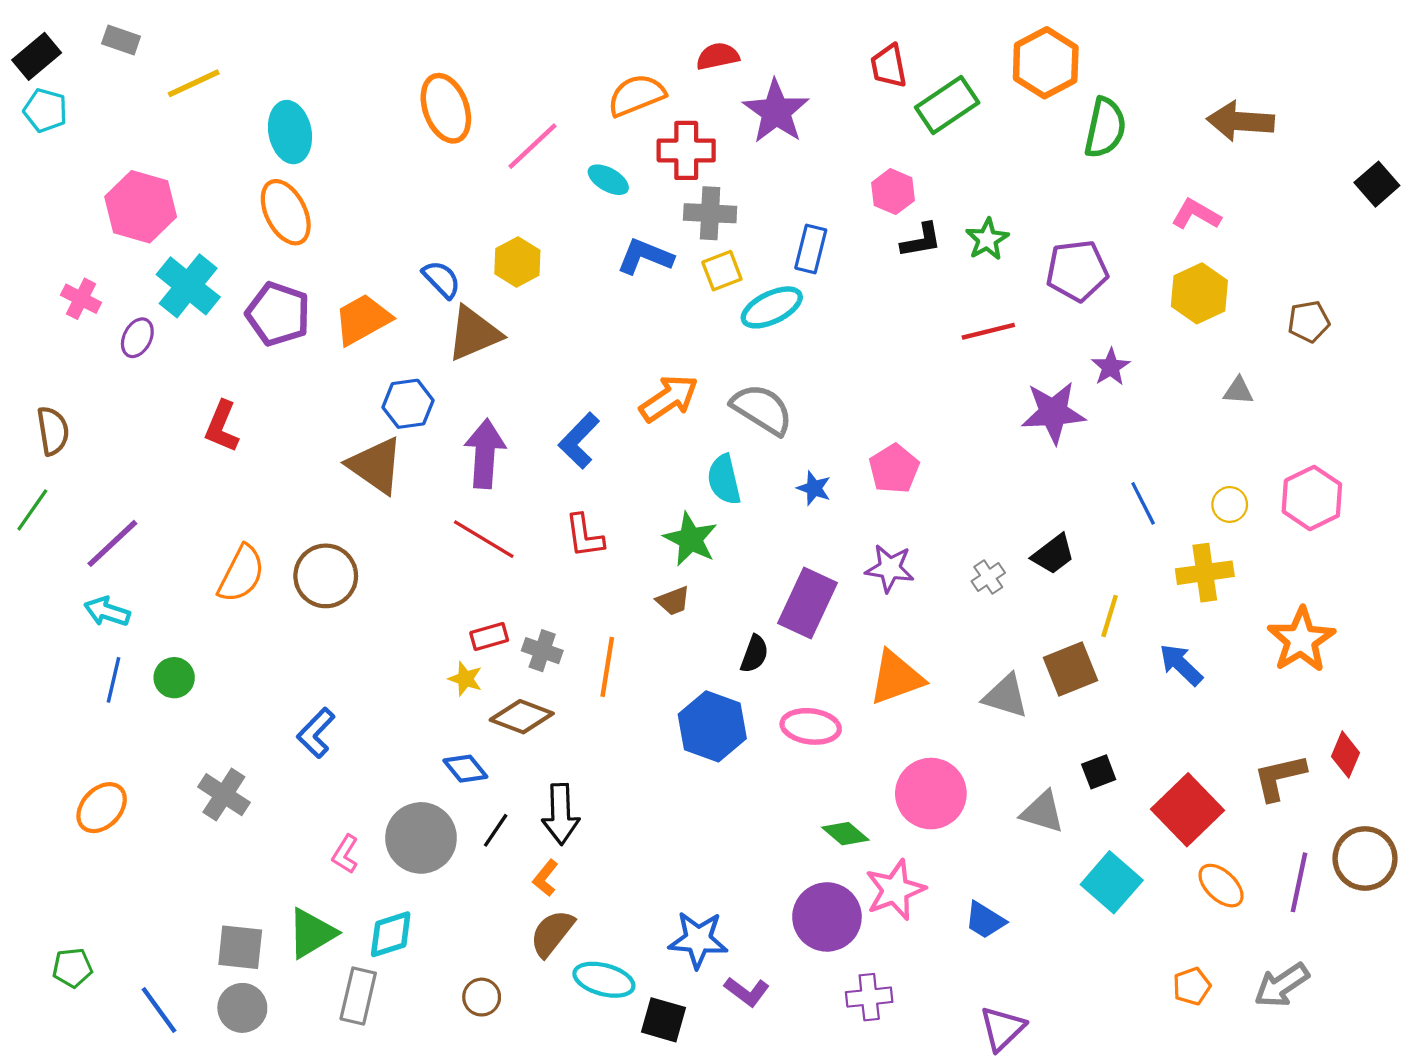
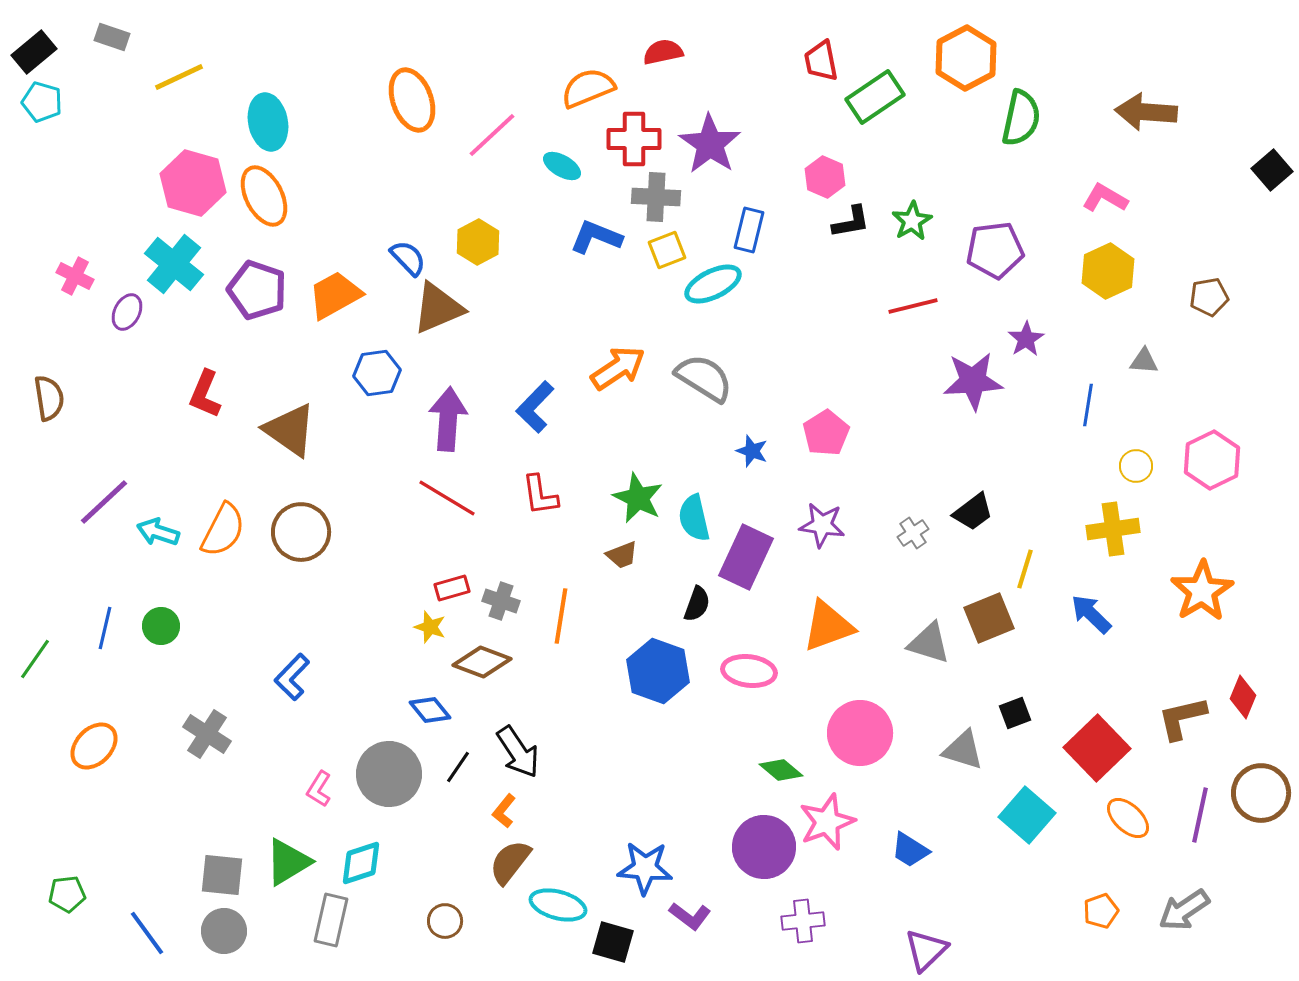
purple star: (776, 111) -> (710, 144), moved
pink hexagon: (141, 207) -> (193, 183), moved
brown triangle: (376, 466) -> (290, 430), moved
cyan semicircle: (724, 480) -> (694, 518), moved
blue line: (1143, 503) -> (1088, 405), moved, turned 36
green line: (32, 510) -> (35, 659), moved
cyan arrow: (107, 612) -> (158, 532), moved
black arrow: (561, 814) -> (518, 752), turned -32

